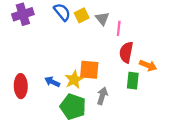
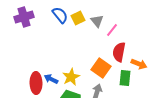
pink line: (119, 28) -> (112, 30), turned 32
orange square: (89, 70) -> (101, 68), moved, turned 30
red ellipse: (21, 86) -> (36, 83), moved

